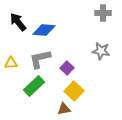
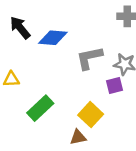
gray L-shape: (40, 59) -> (89, 58), moved
purple square: (67, 68) -> (115, 86), moved, turned 32

